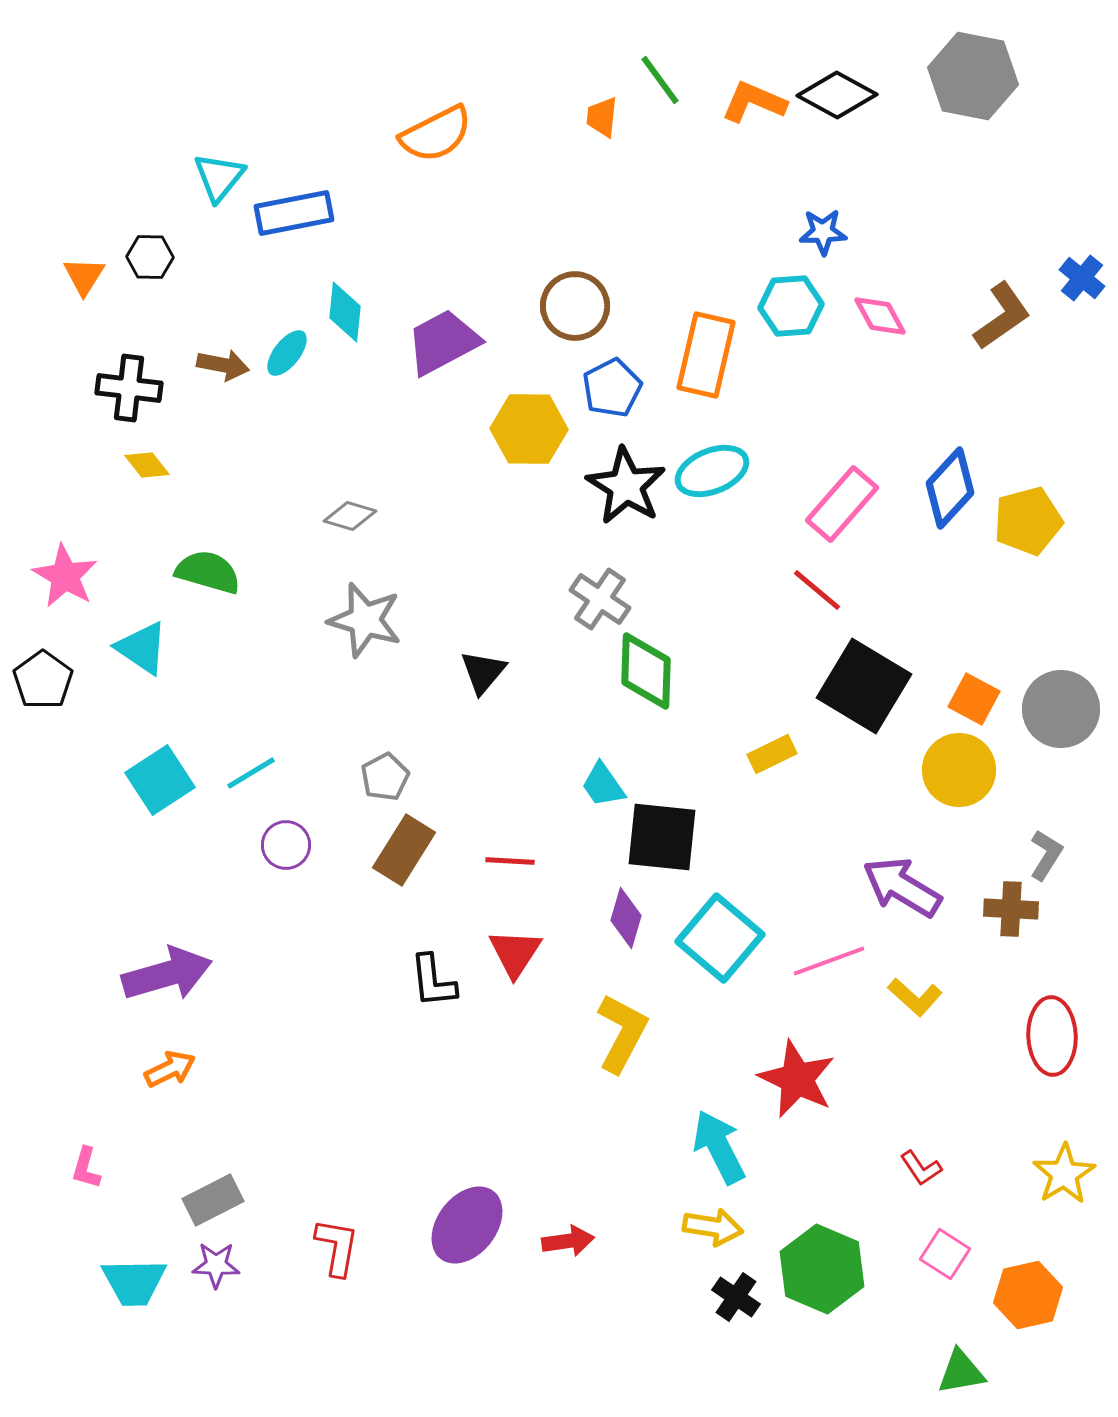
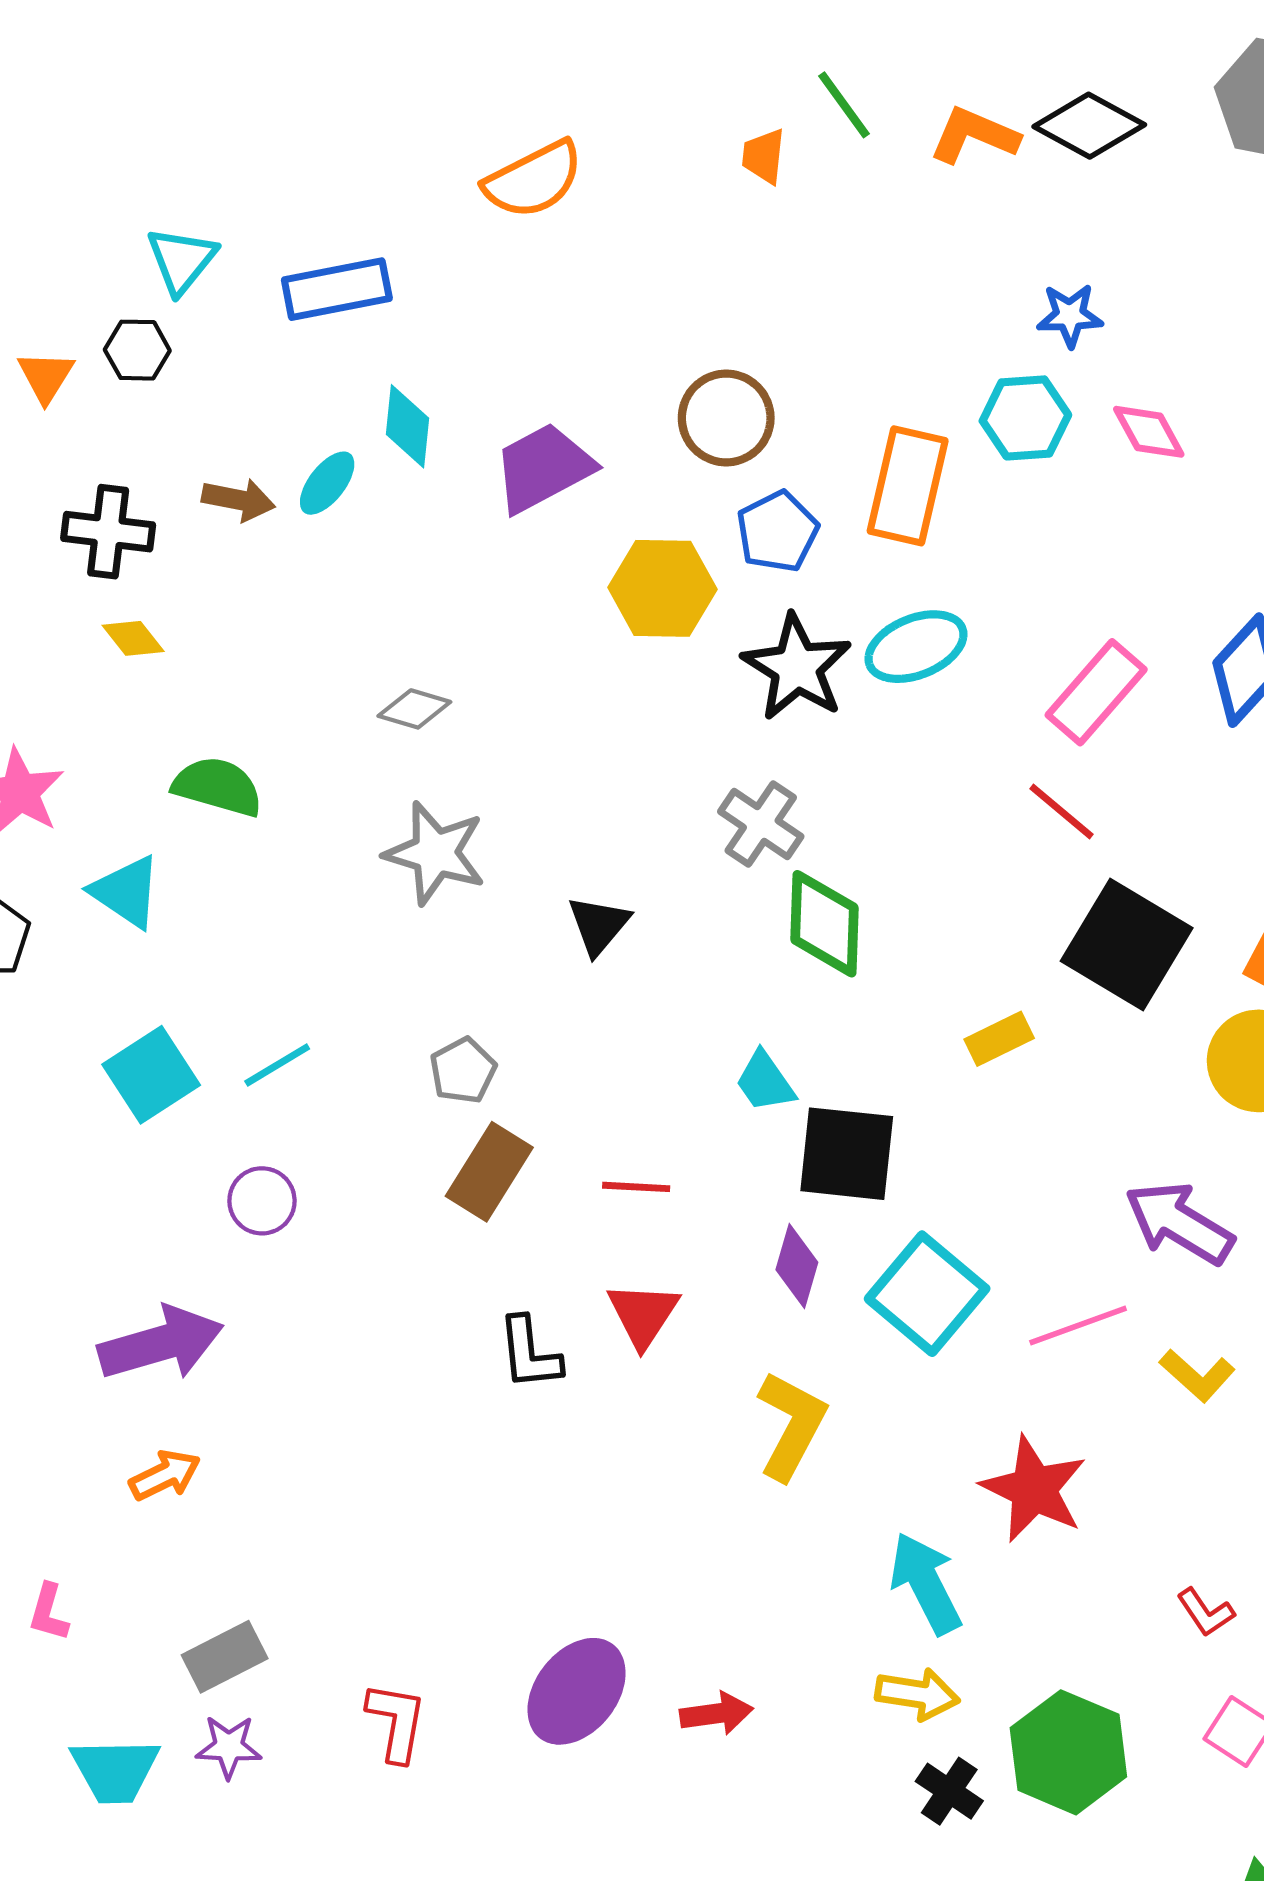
cyan triangle: (219, 177) -> (182, 260), moved
purple circle: (286, 845) -> (262, 1201), moved

